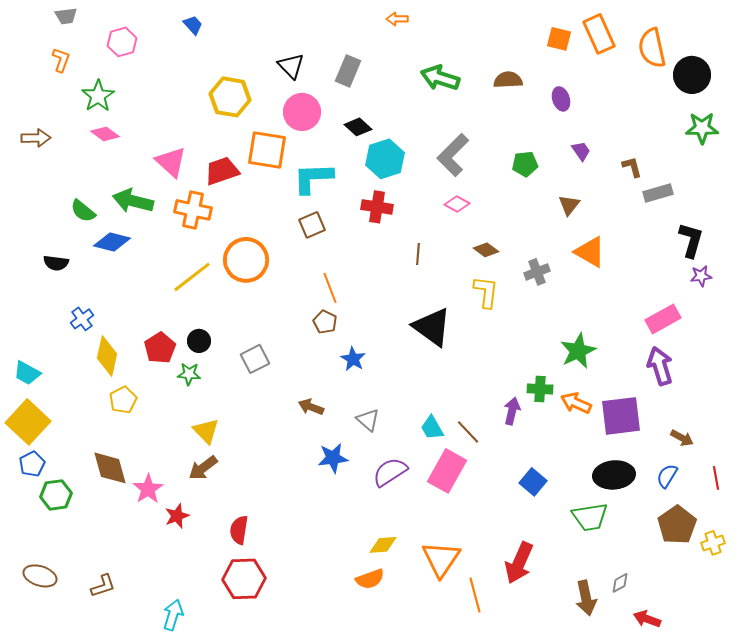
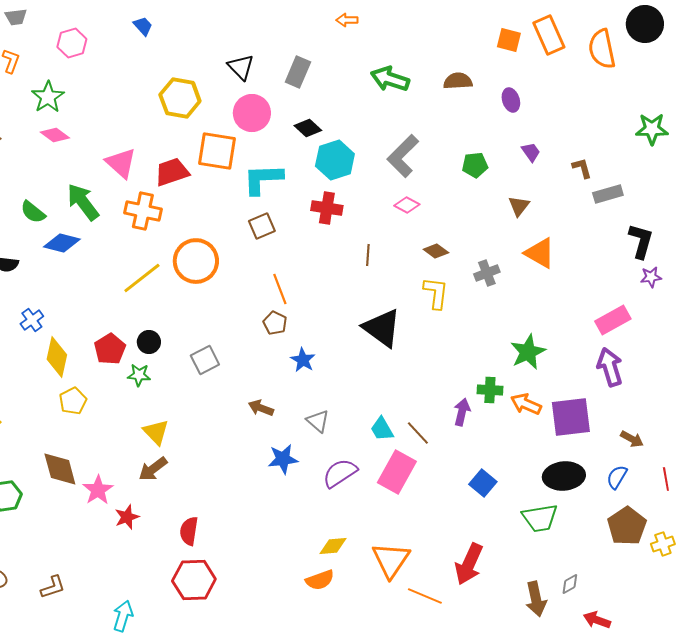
black circle: (692, 75) -> (645, 24), moved
green arrow: (133, 201) -> (83, 202), turned 39
orange line: (475, 595) -> (425, 596), turned -52

